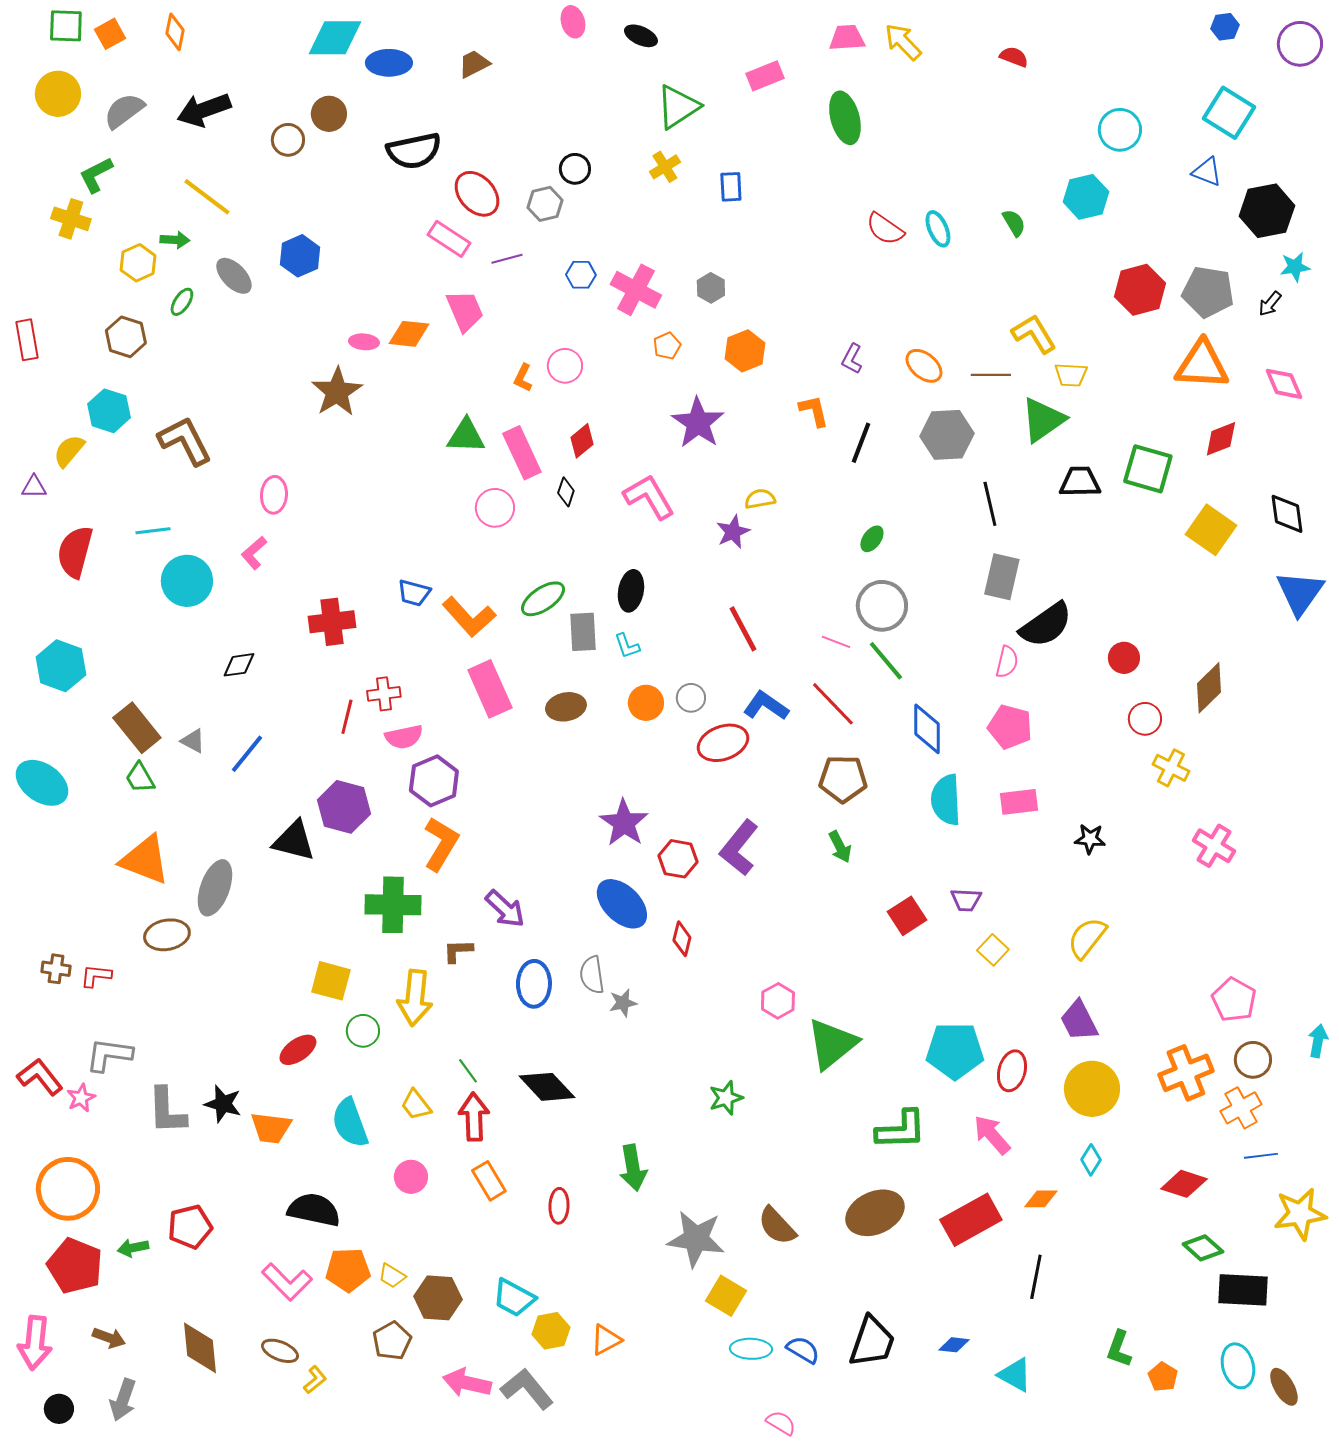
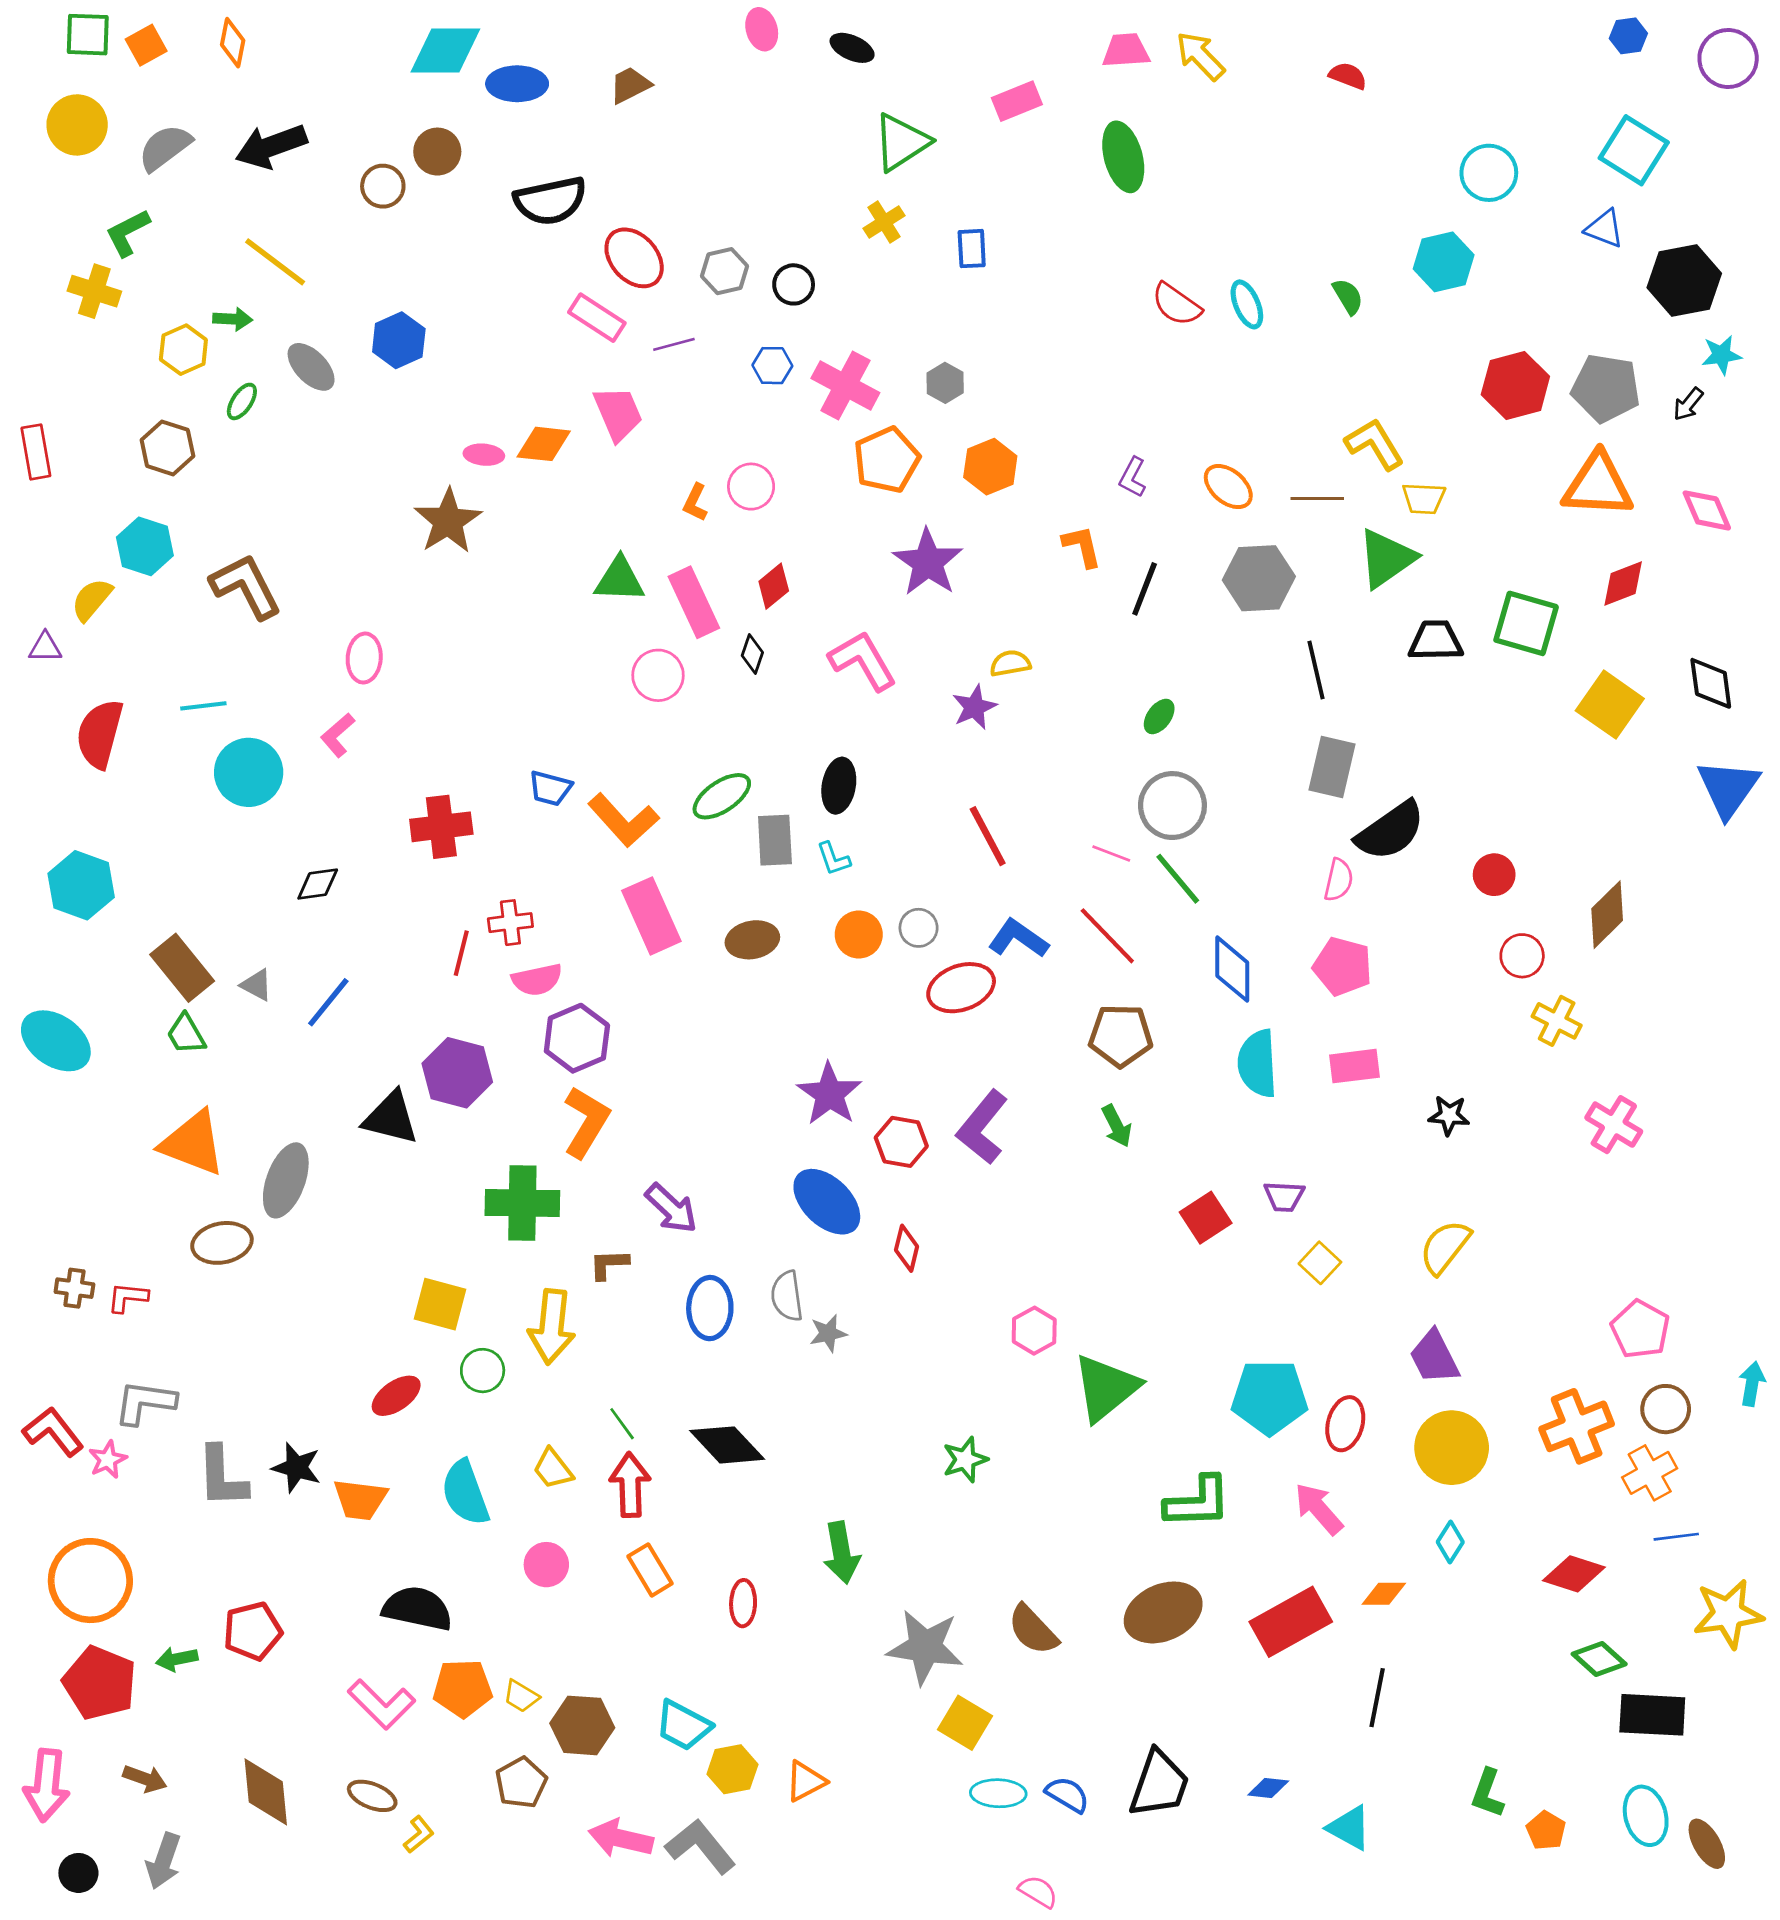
black circle: (575, 169) -> (794, 284), moved
orange pentagon: (667, 346) -> (887, 460), size x1.8

